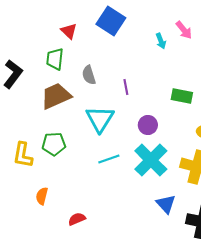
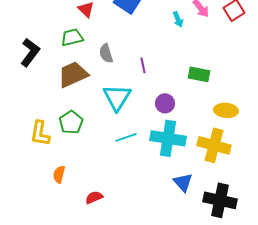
green trapezoid: (55, 59) -> (72, 37), turned 70
green pentagon: (54, 144) -> (71, 122), turned -30
cyan cross: (151, 160) -> (168, 138), turned -36

